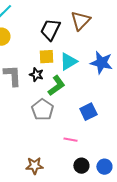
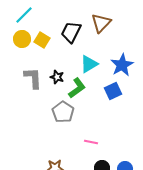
yellow square: (46, 57) -> (42, 40), moved, turned 35
blue star: (101, 63) -> (122, 65), turned 30
blue square: (88, 112) -> (113, 91), moved

